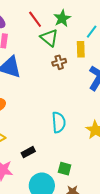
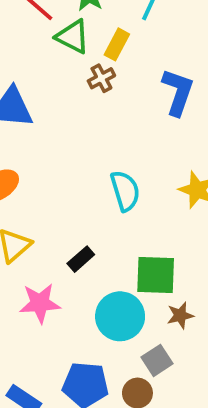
yellow rectangle: (81, 49) -> (117, 44), moved, turned 42
green square: (65, 169) -> (156, 275), size x1.6

